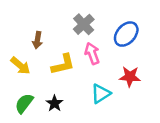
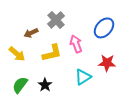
gray cross: (84, 24) -> (56, 20), moved
brown arrow: (37, 40) -> (31, 33), turned 56

